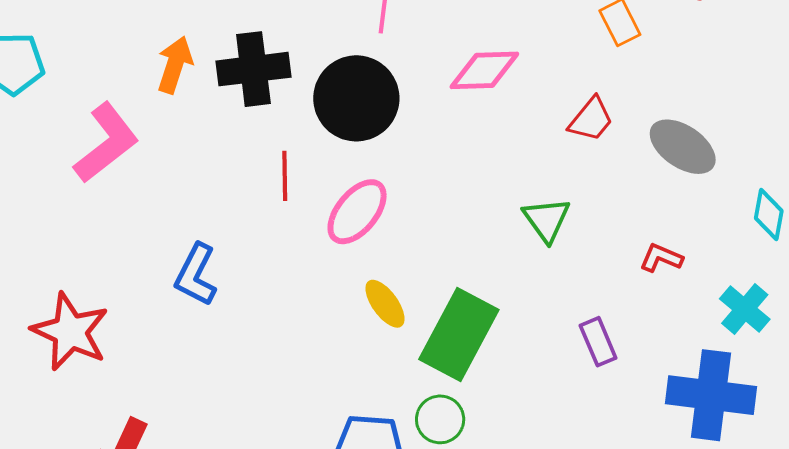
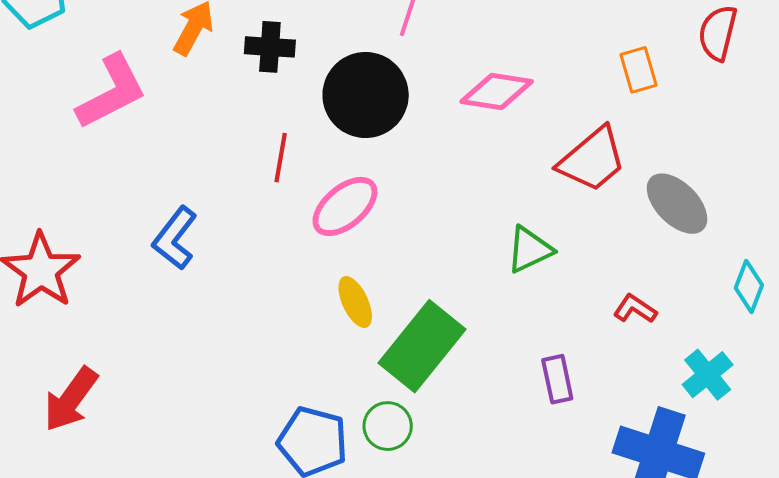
black cross: (253, 69) -> (270, 47), size x0.7
red trapezoid: (591, 119) -> (592, 160), size x1.5
green triangle: (546, 220) -> (530, 250), turned 30

